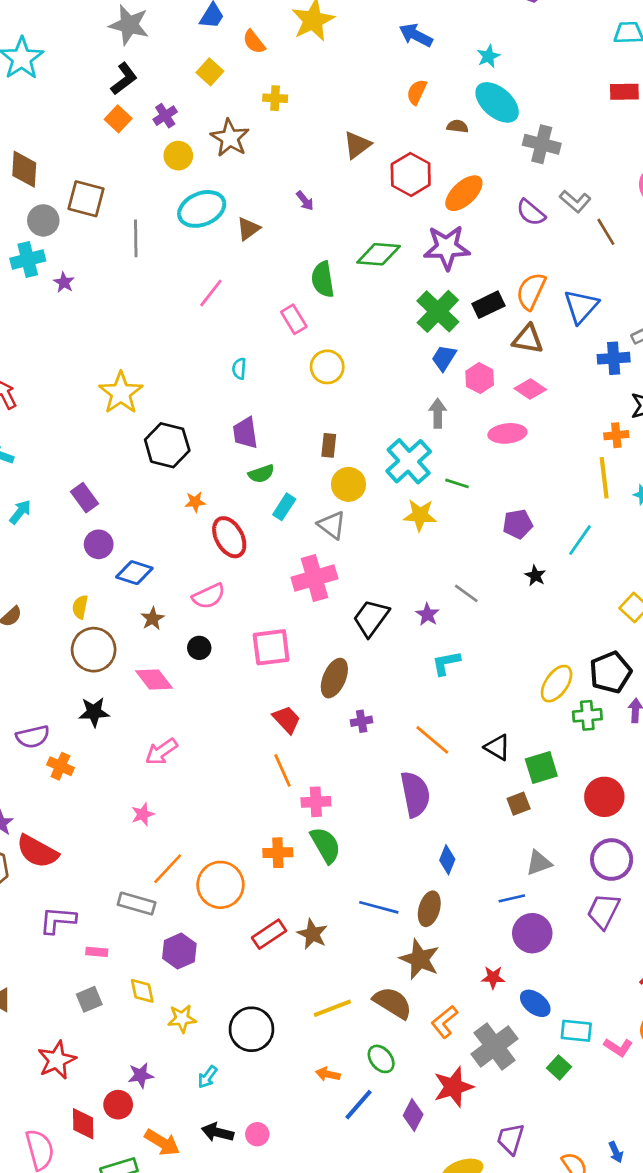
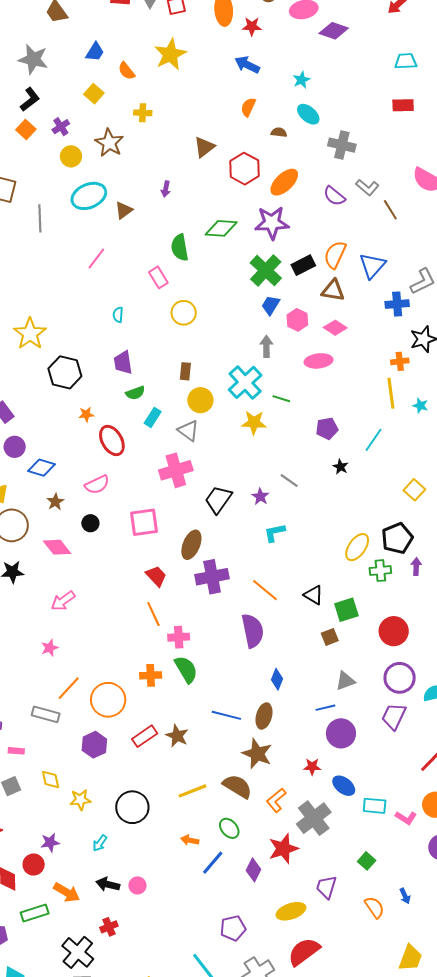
cyan ellipse: (497, 102) -> (308, 114), size x0.7
purple arrow: (305, 201) -> (166, 189), turned 49
purple cross: (362, 721) -> (212, 577), size x2.0
purple hexagon: (179, 951) -> (94, 745), moved
green square: (559, 1067) -> (367, 861), moved

